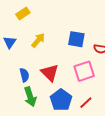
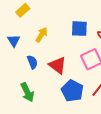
blue semicircle: (24, 75) -> (32, 62), moved
green arrow: (30, 97) -> (27, 92), moved

